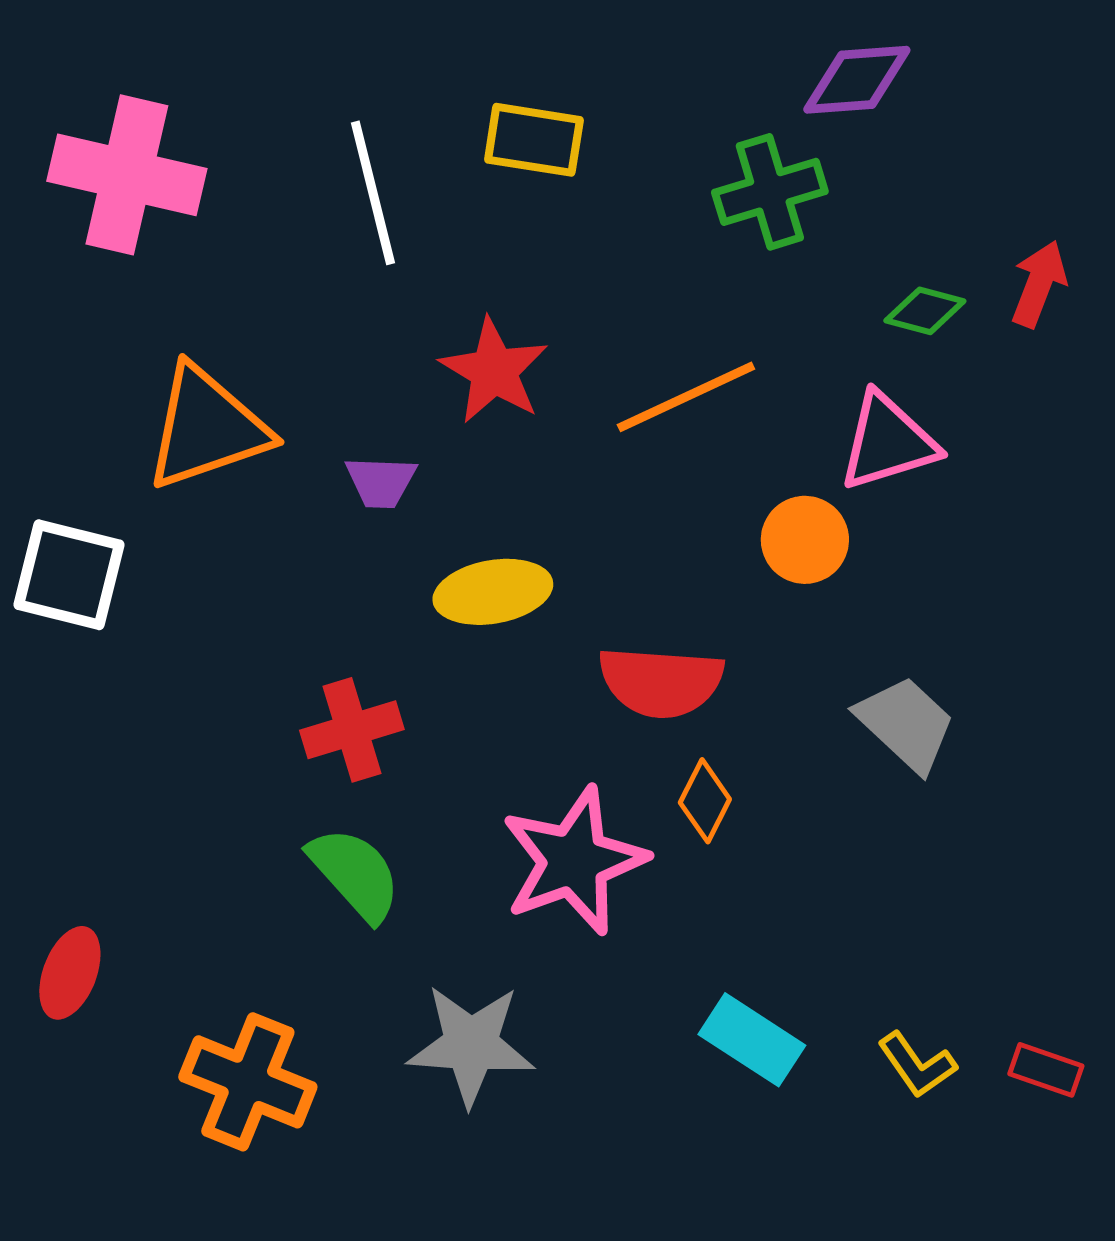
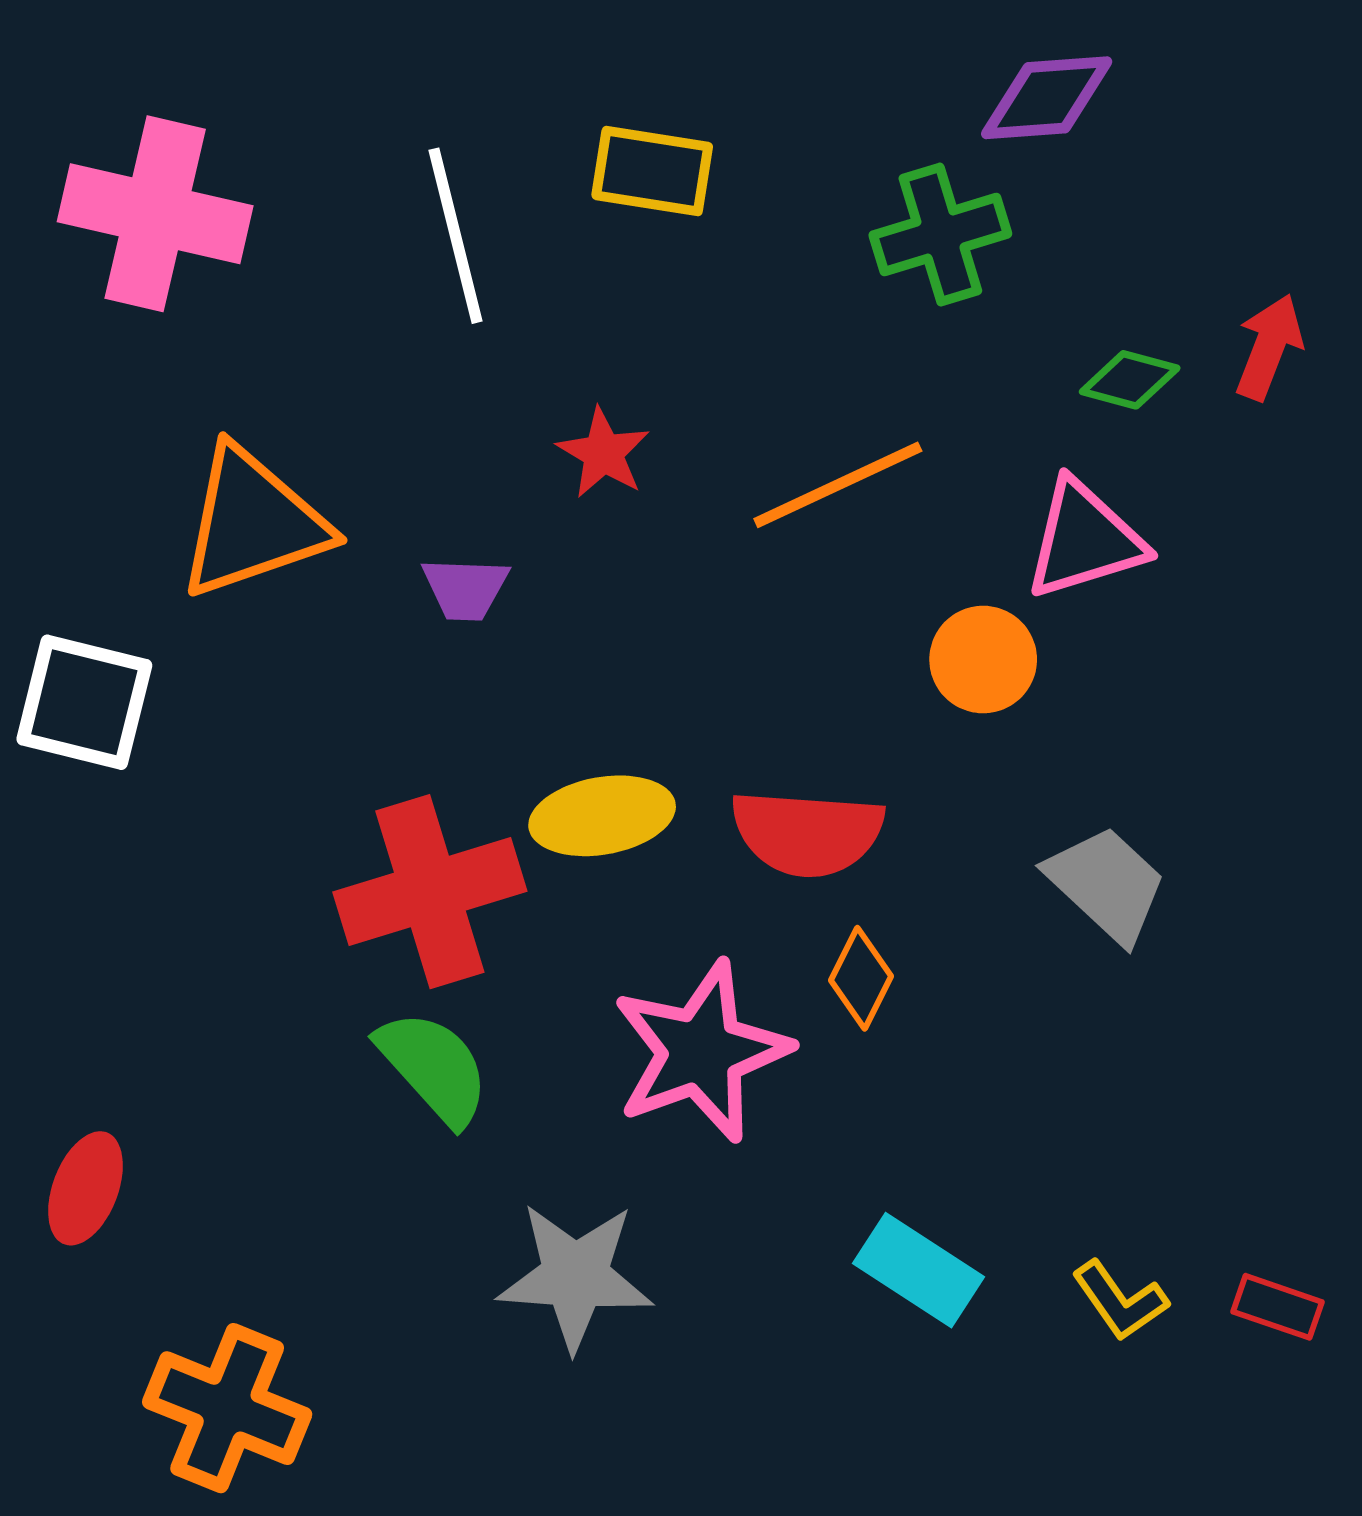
red star: (494, 371) -> (603, 453), size x0.7
yellow ellipse: (493, 592) -> (602, 816), moved
red cross: (352, 730) -> (430, 892), size x1.5
orange cross: (248, 1082) -> (227, 1408), moved

